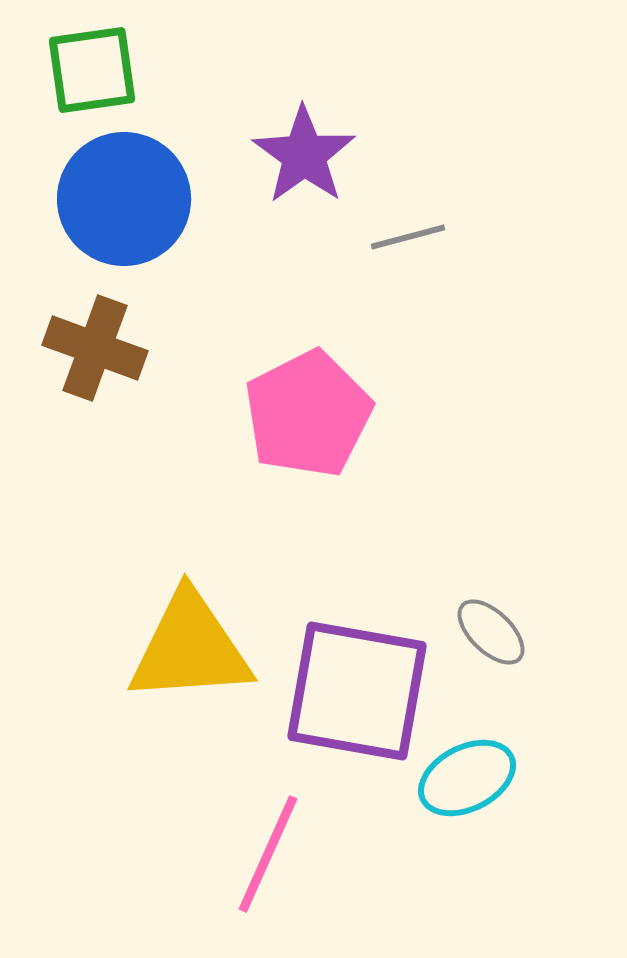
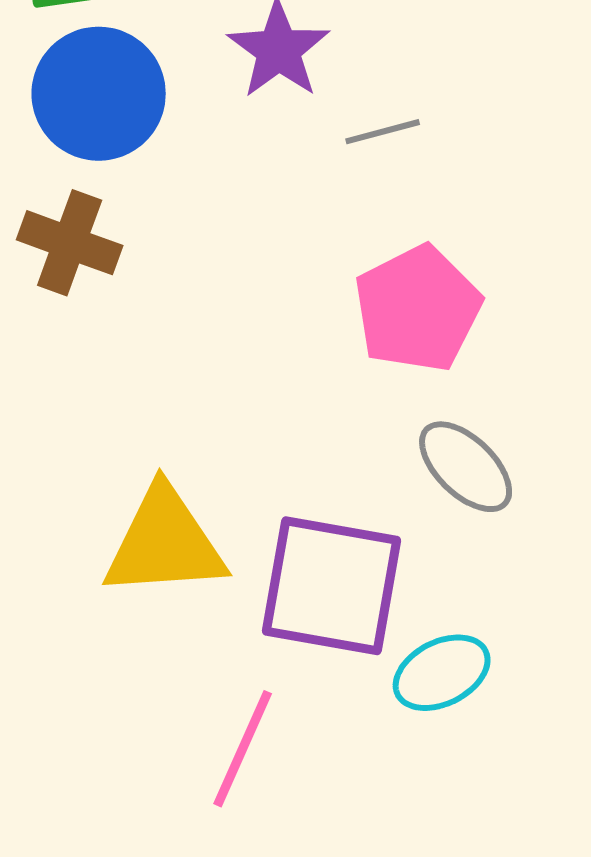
pink pentagon: (308, 414) -> (418, 309), moved
gray ellipse: (491, 632) -> (466, 467), moved, size x1.4

